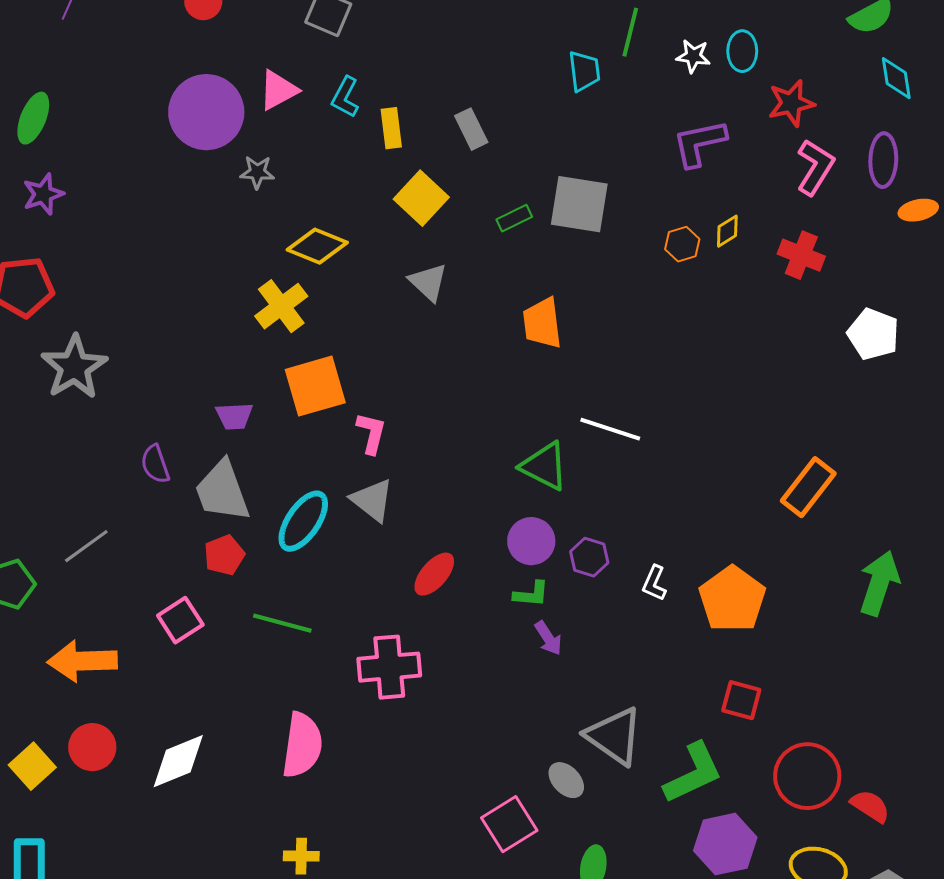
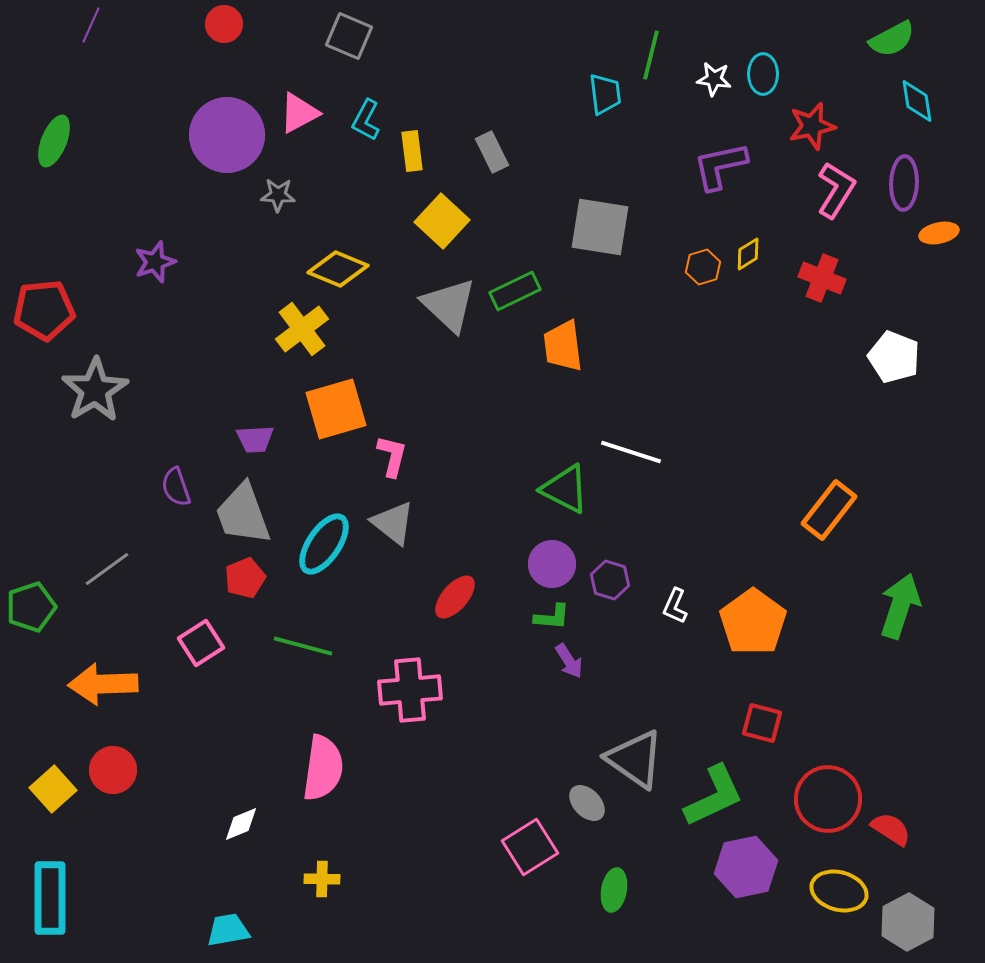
purple star: (43, 194) -> (155, 262), moved
green rectangle: (514, 218) -> (515, 291), moved, size x1.4
gray triangle: (428, 282) -> (449, 305), size x1.4
white diamond: (178, 761) -> (241, 824), moved, size x0.6

